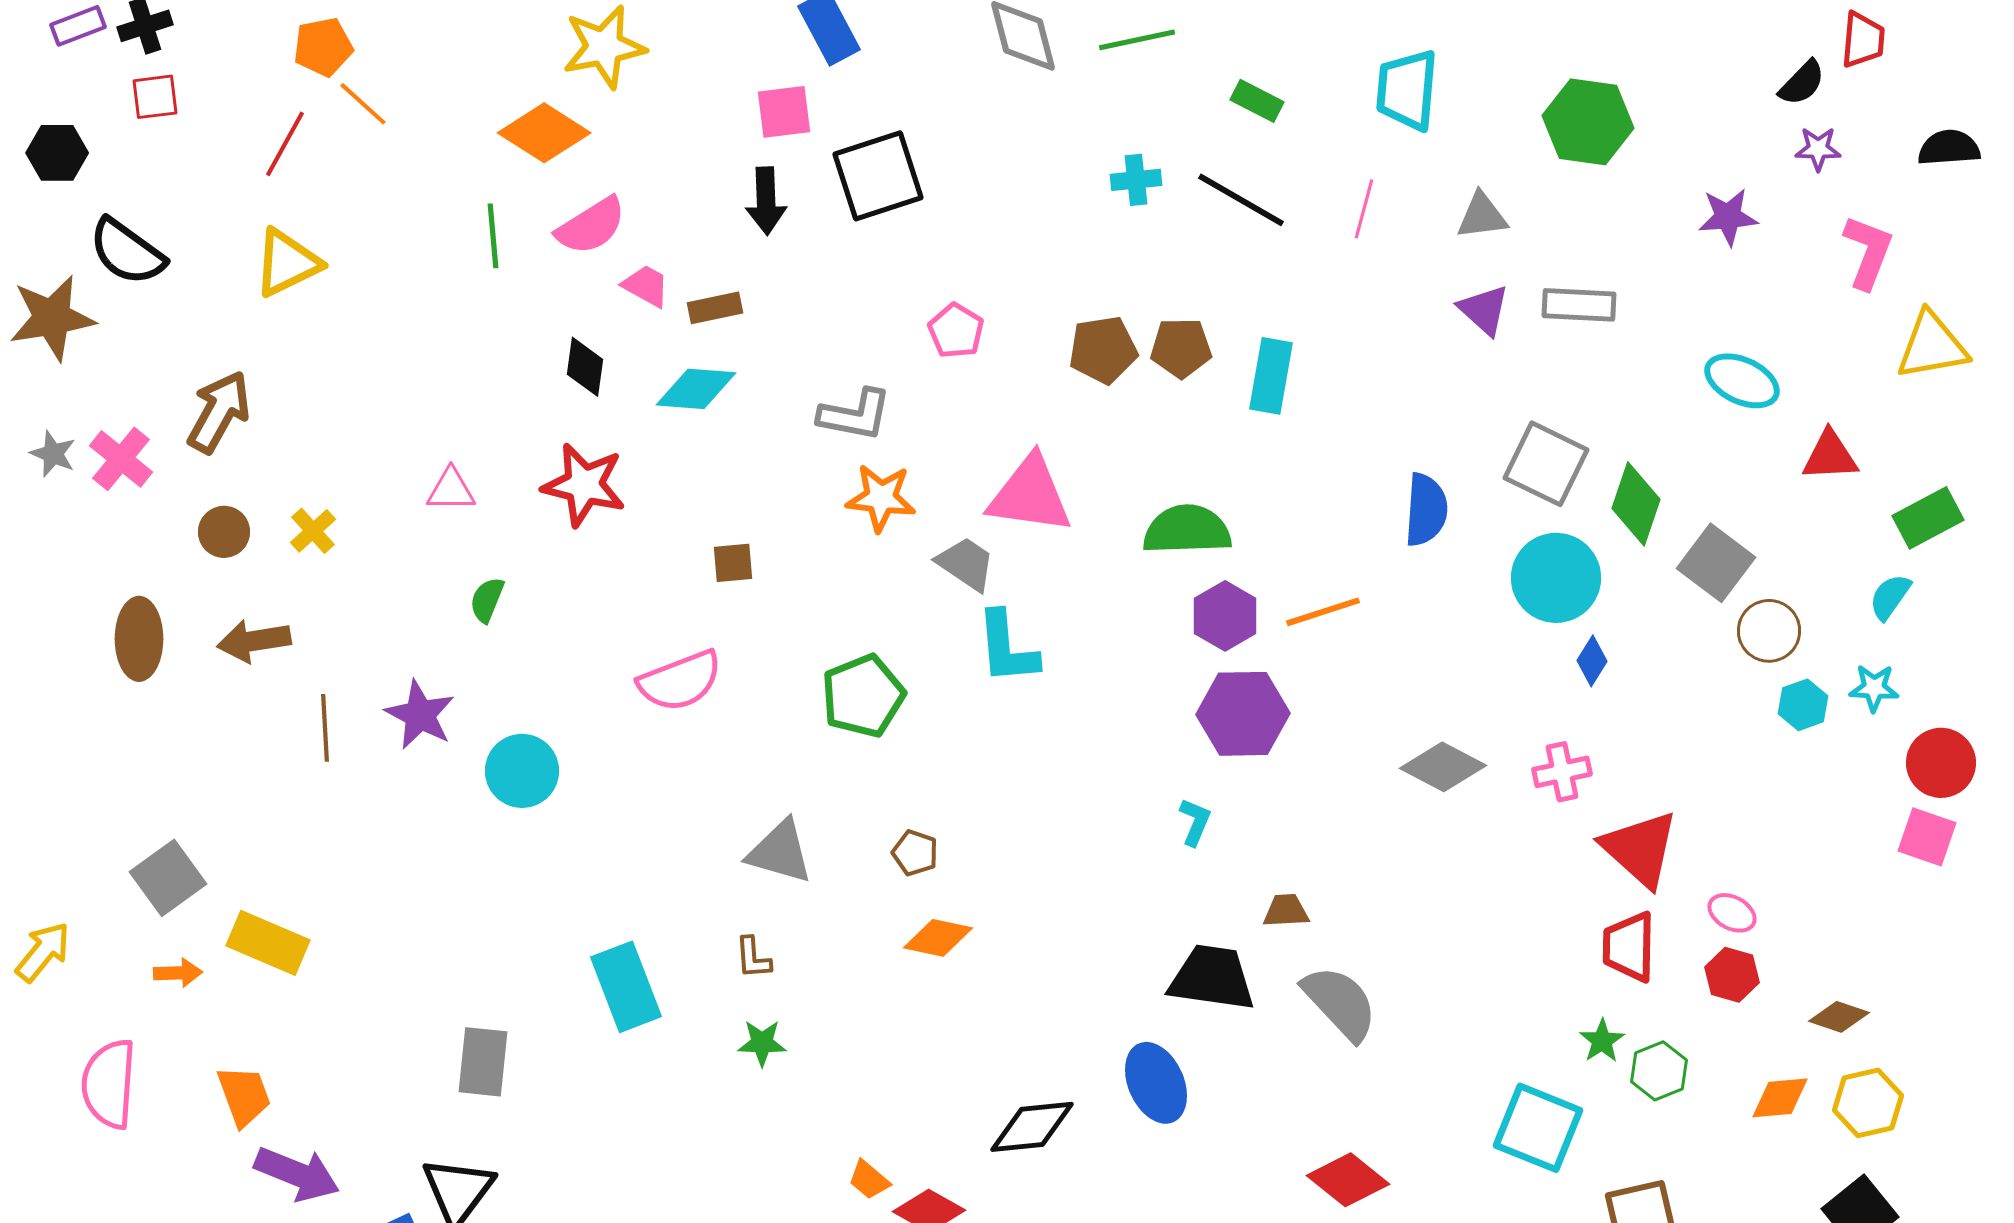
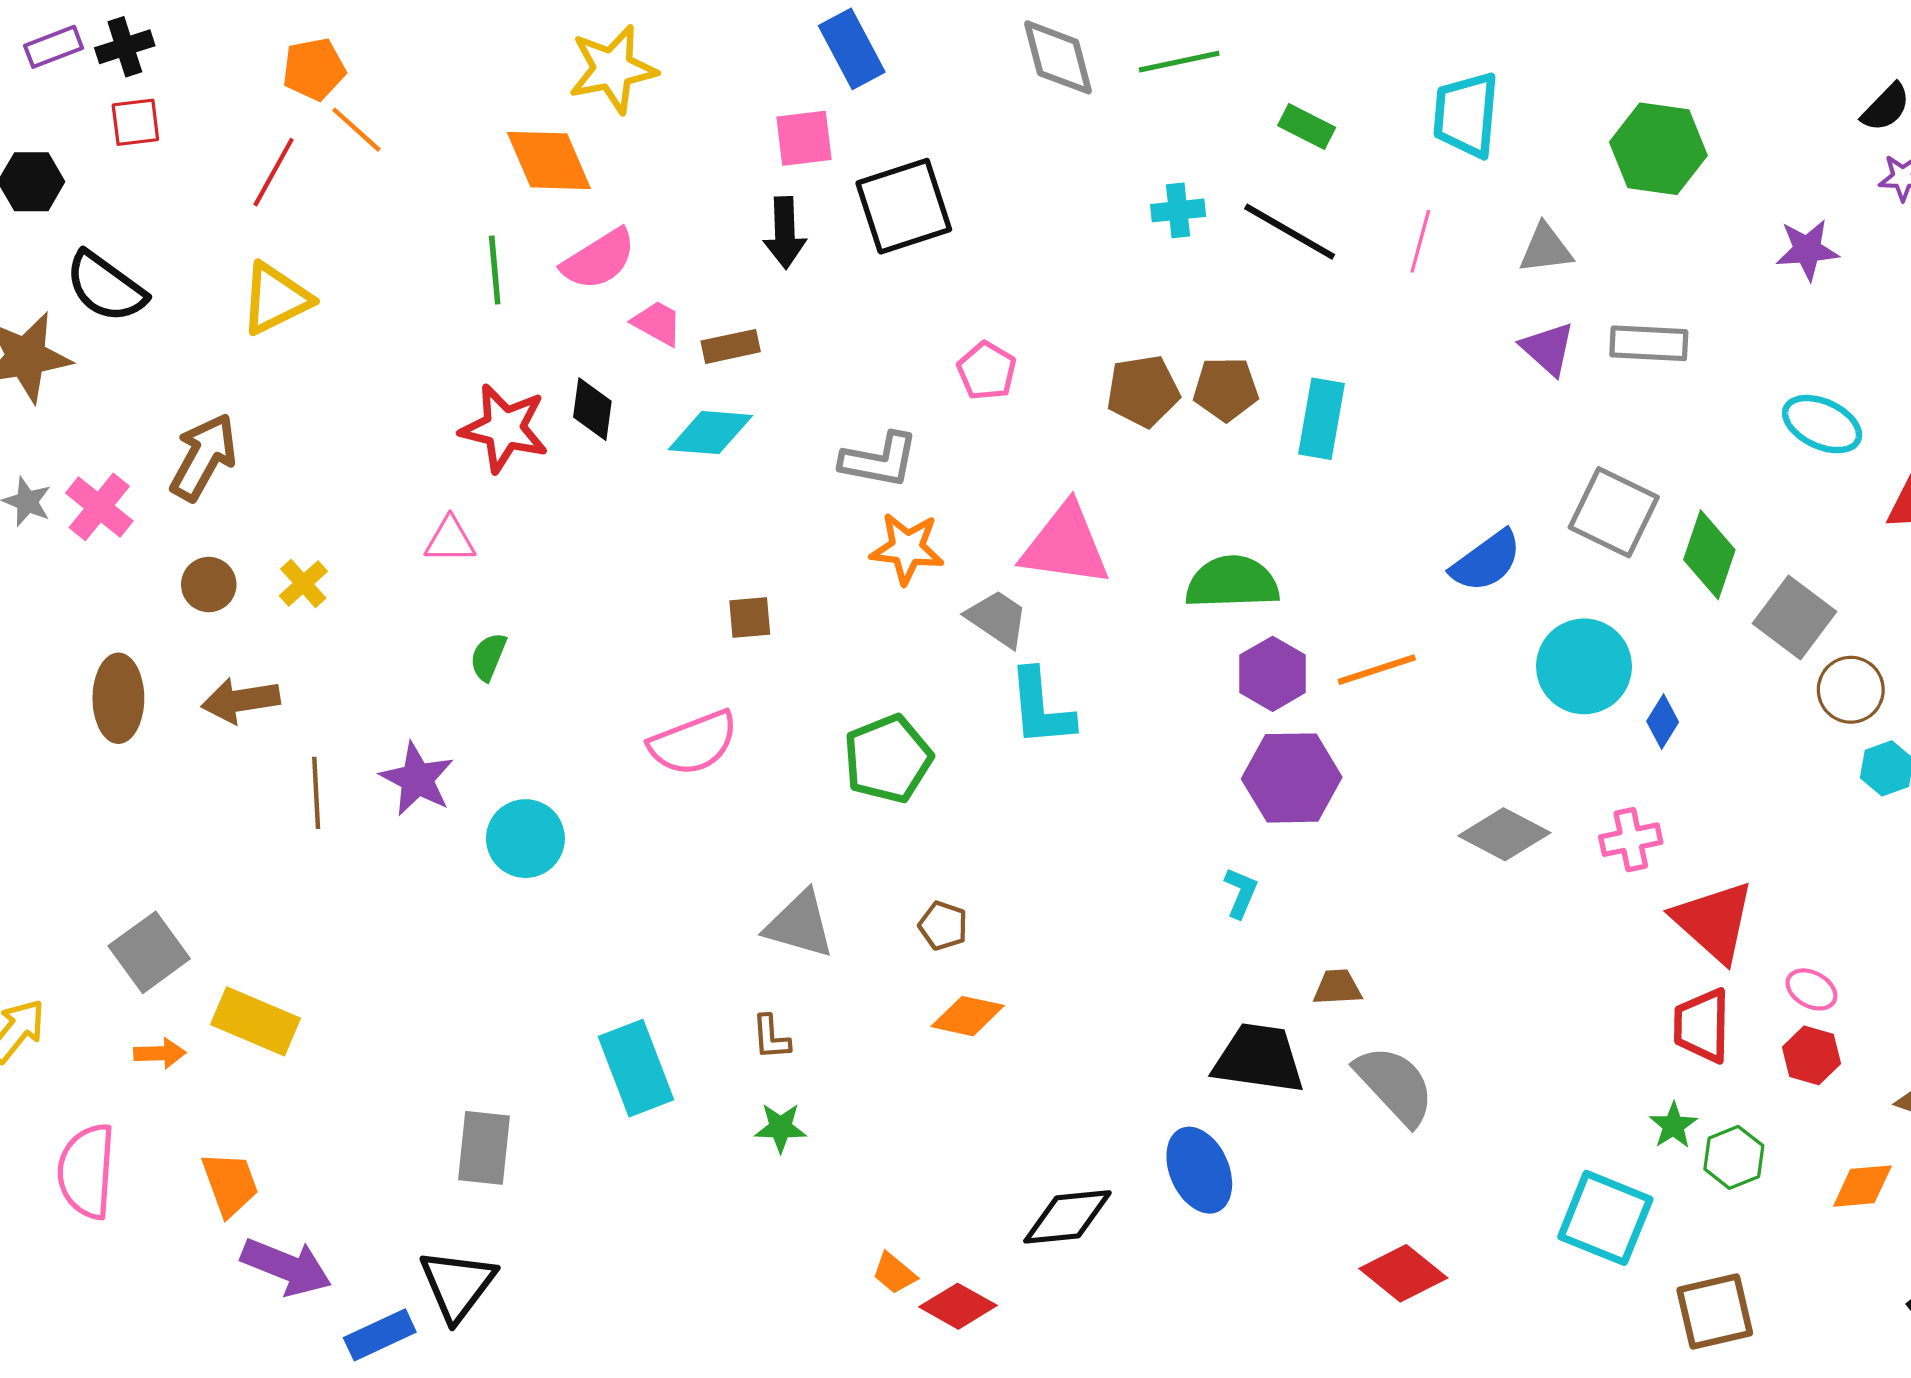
orange diamond: (544, 133) -> (549, 160), turned 34
red star: (584, 485) -> (504, 428), moved
blue semicircle: (1426, 510) -> (1486, 561), turned 50
cyan circle: (1556, 578) -> (1584, 666), moved

